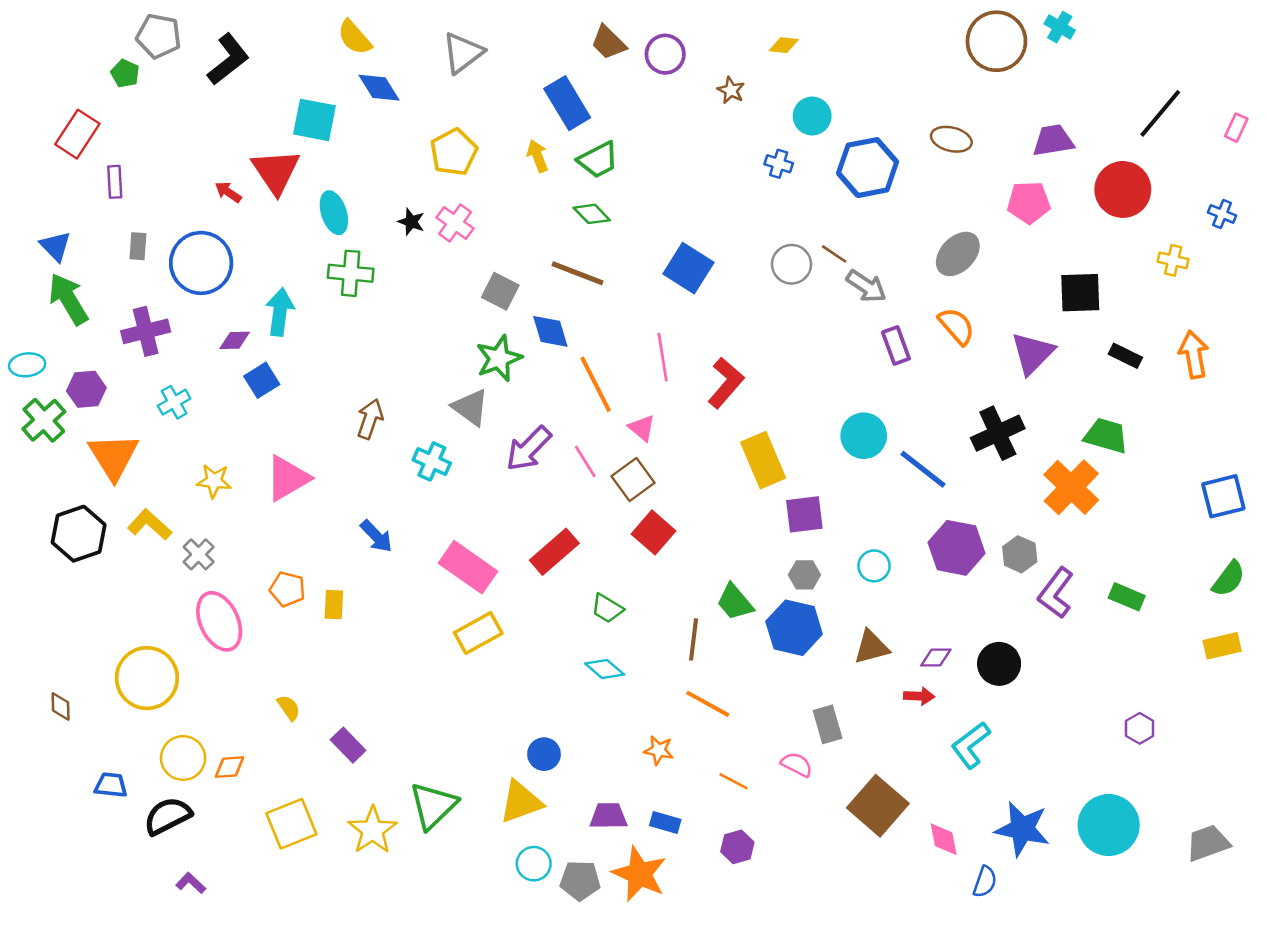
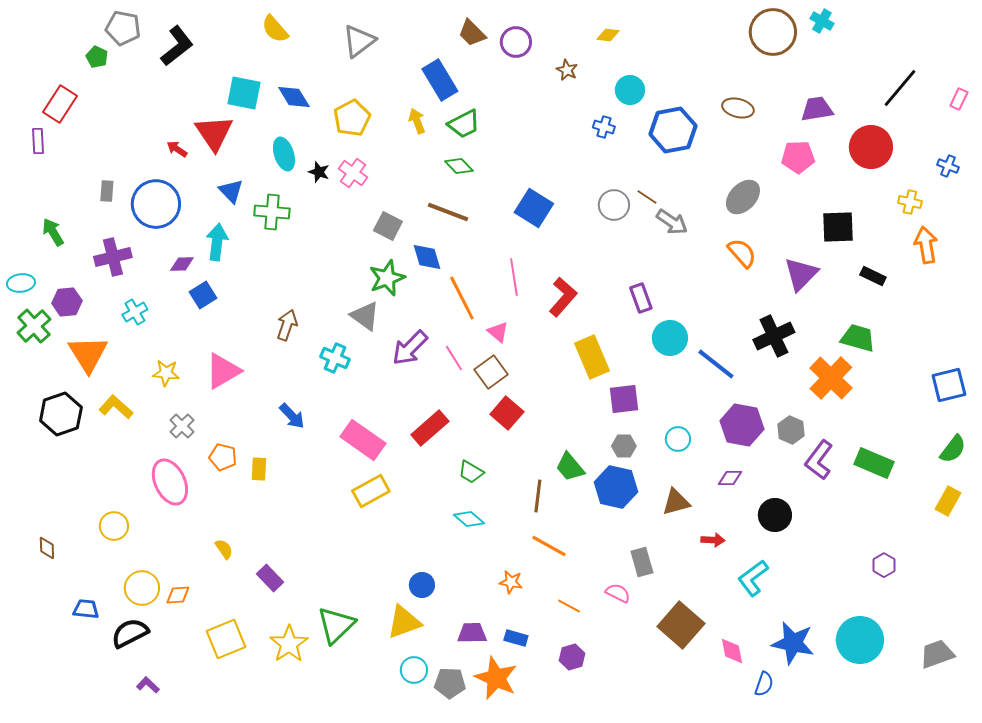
blue diamond: (379, 88) -> (294, 97), moved
purple rectangle: (115, 182) -> (38, 141), moved
cyan ellipse: (334, 213) -> (284, 154), moved
blue triangle: (55, 246) -> (231, 191), moved
green arrow: (68, 299) -> (53, 232), size x0.7
purple rectangle: (896, 345) -> (641, 298), moved
orange arrow: (1194, 354) -> (926, 245), moved
gray cross: (199, 554) -> (182, 426), moved
green rectangle: (1127, 597) -> (874, 463), size x1.4
yellow rectangle: (1222, 646) -> (948, 501), turned -48
purple diamond: (936, 657) -> (730, 478), moved
yellow circle: (147, 678) -> (114, 526), size x0.6

